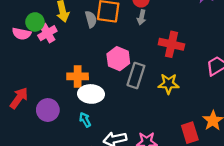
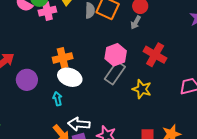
pink hexagon: (118, 59) -> (116, 55), moved
orange cross: (78, 76) -> (63, 58), turned -30

